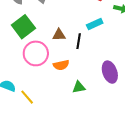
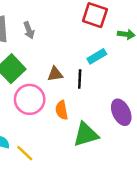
orange semicircle: (61, 65) -> (62, 110), turned 98
green triangle: (79, 87) -> (86, 135), size x1.6

